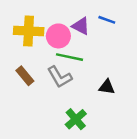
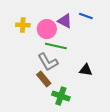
yellow cross: (29, 31) -> (23, 25), size x0.6
brown rectangle: (25, 76) -> (44, 79), moved
green cross: (76, 119) -> (61, 96), turned -30

